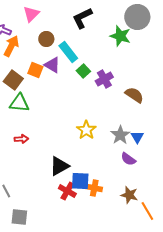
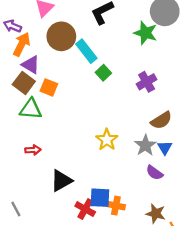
brown circle: (46, 39) -> (61, 36), size x1.6
purple triangle: (52, 65) -> (31, 65), moved
orange square: (35, 70) -> (49, 87), moved
purple cross: (104, 79) -> (147, 82), moved
brown semicircle: (134, 95) -> (161, 120), moved, turned 114
black triangle: (59, 166) -> (61, 181), moved

